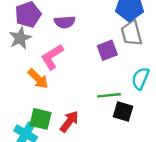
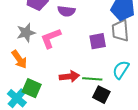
gray star: (20, 38) -> (26, 33), moved
orange arrow: (38, 79) -> (19, 59), moved
red arrow: (69, 121) -> (69, 76), moved, turned 36

